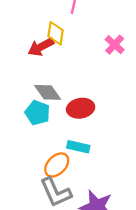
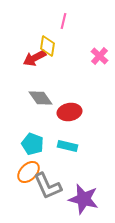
cyan pentagon: (37, 113) -> (32, 144), moved
orange ellipse: (57, 165) -> (28, 172), moved

